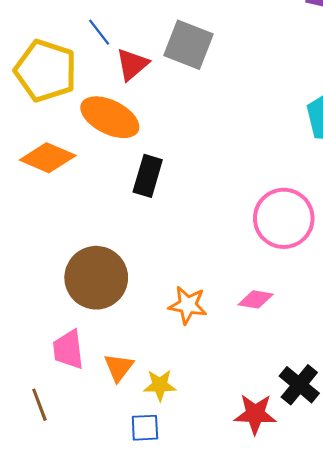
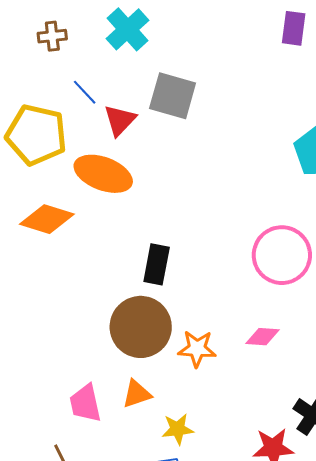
black rectangle: (148, 176) -> (157, 264), moved
brown circle: (96, 278) -> (141, 327), moved
orange triangle: (119, 367) -> (137, 394), moved, turned 40

